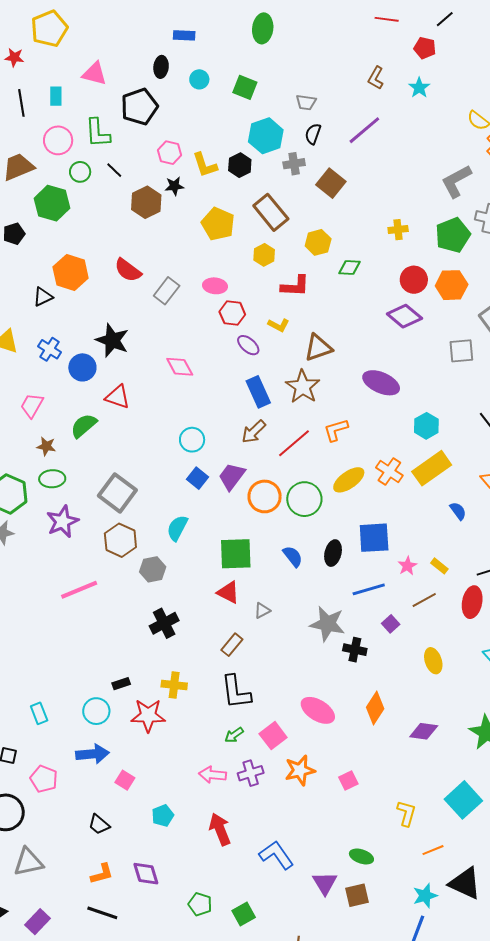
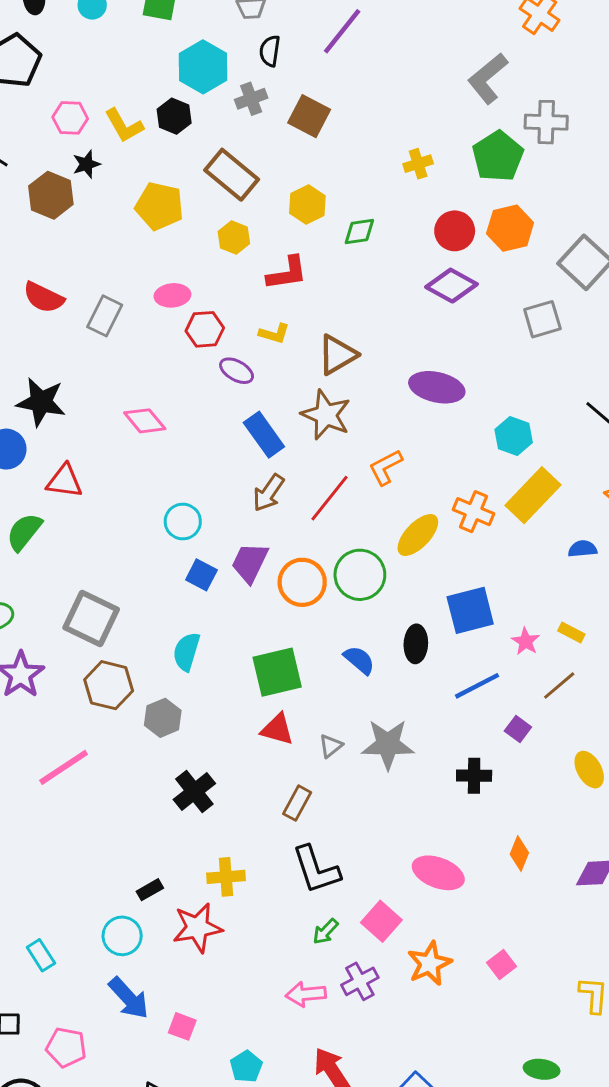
blue semicircle: (458, 511) -> (583, 549), turned -48
gray star: (327, 624) -> (388, 744), moved
orange diamond: (375, 708) -> (519, 853), size x0.7
blue arrow: (93, 754) -> (129, 998), turned 64

